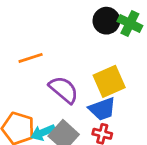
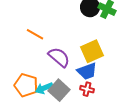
orange line: (31, 58) -> (35, 34), turned 48

